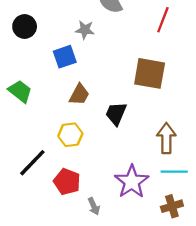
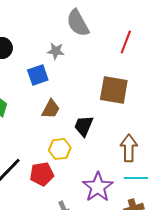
yellow hexagon: (70, 135) -> (60, 149), moved
red pentagon: (67, 182) -> (42, 174), moved, turned -30

